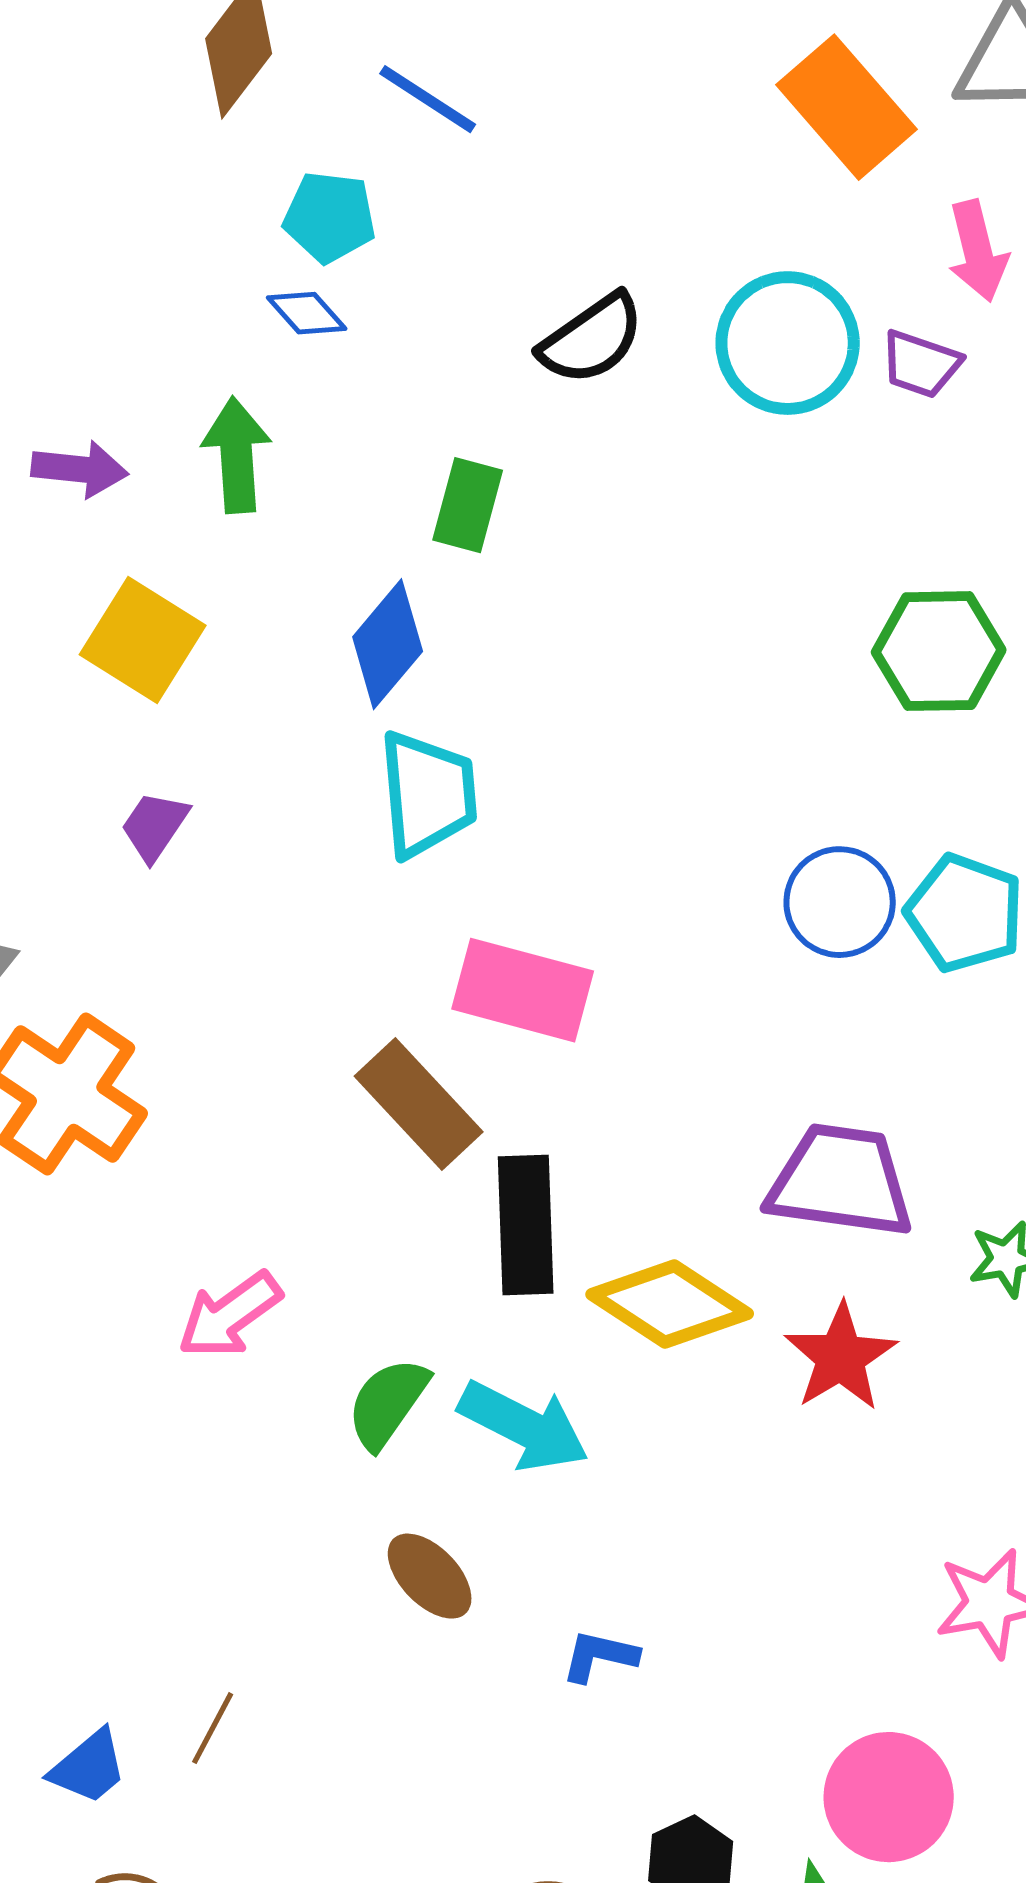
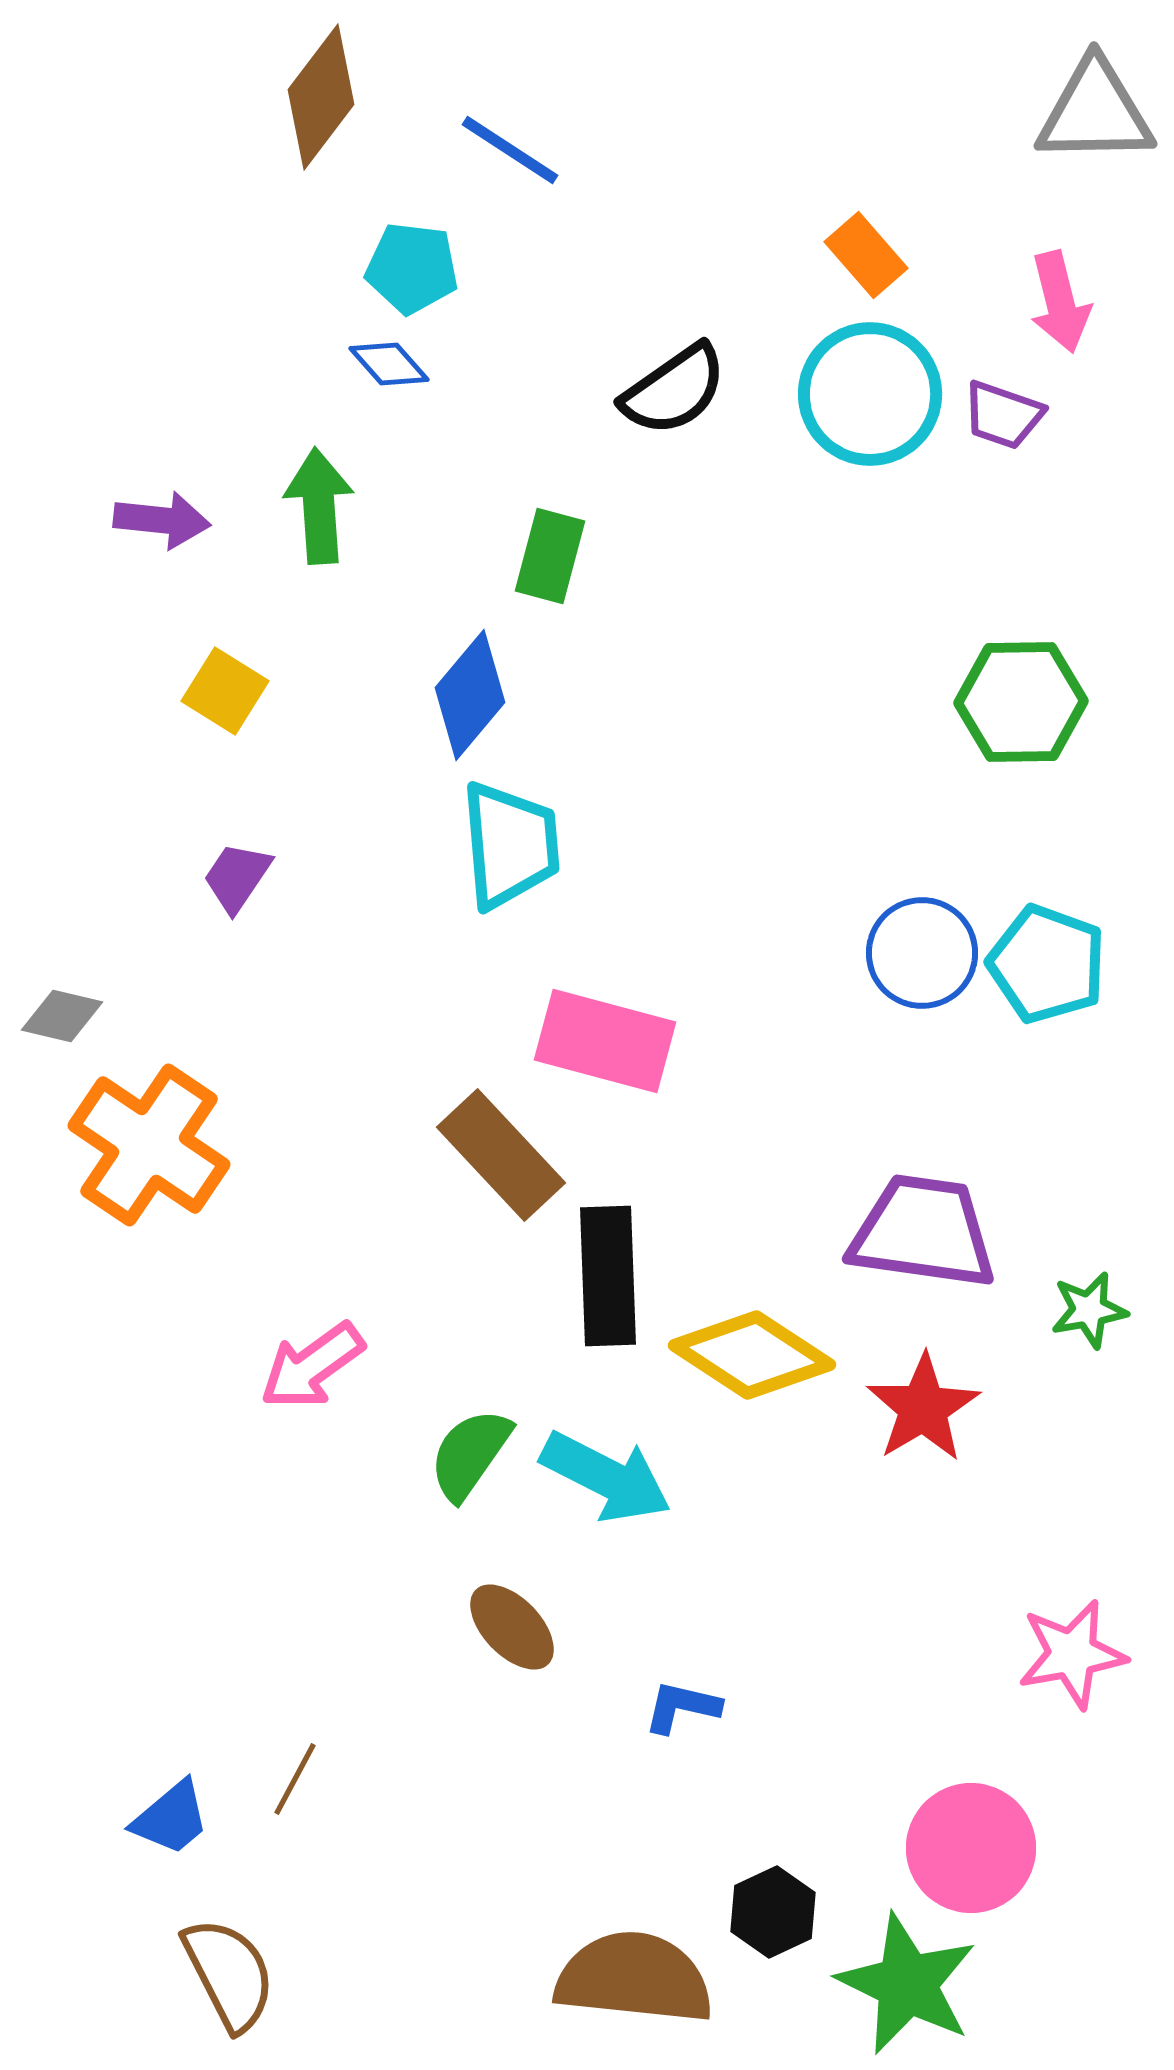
orange rectangle: (847, 107) -> (866, 255), moved, size x0.6
yellow square: (143, 640) -> (225, 691), size x0.7

